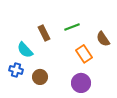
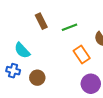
brown rectangle: (44, 33) -> (41, 21), moved
purple circle: (81, 83) -> (91, 84), moved

